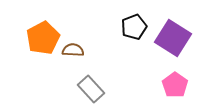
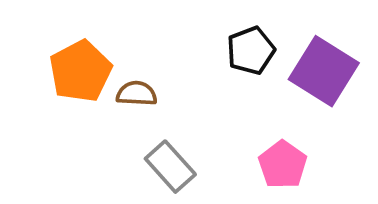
pink pentagon: (175, 85) -> (283, 165), moved

